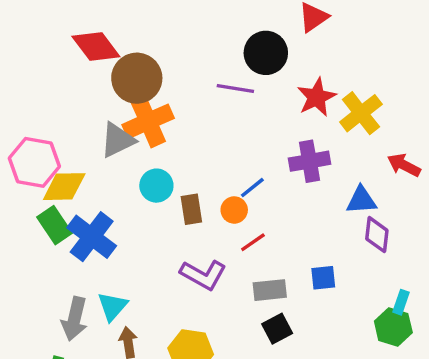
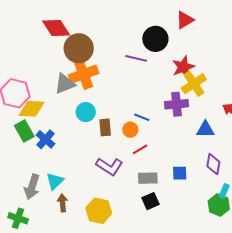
yellow cross: (361, 113) -> (194, 84), moved
blue line: (252, 188) -> (142, 117), turned 56
purple diamond: (377, 235) -> (213, 164), moved
blue cross: (92, 237) -> (46, 139), size x0.7

